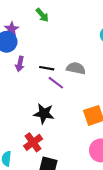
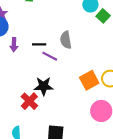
gray semicircle: (76, 68) -> (66, 40), turned -102
red cross: (33, 142) -> (29, 101), moved

